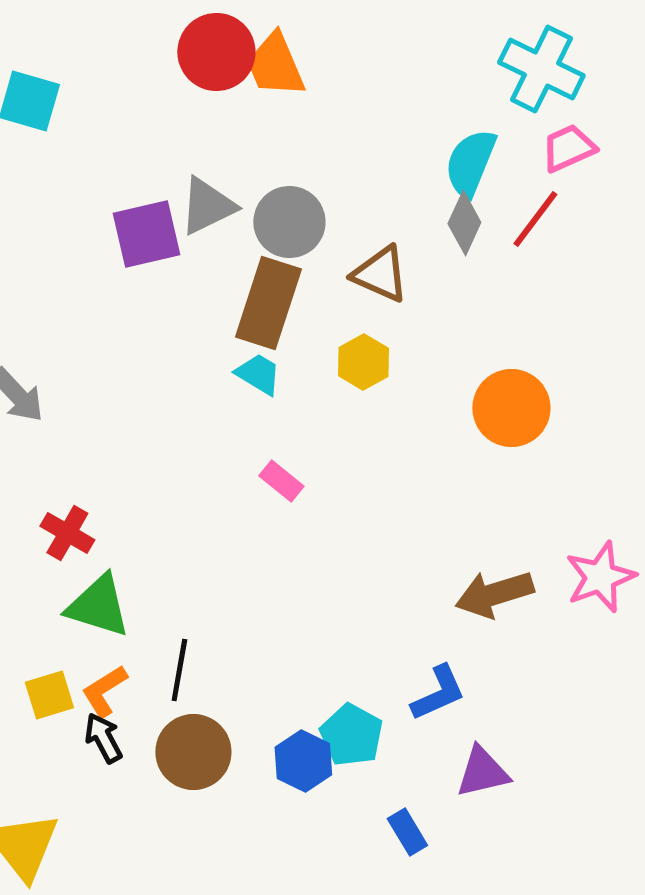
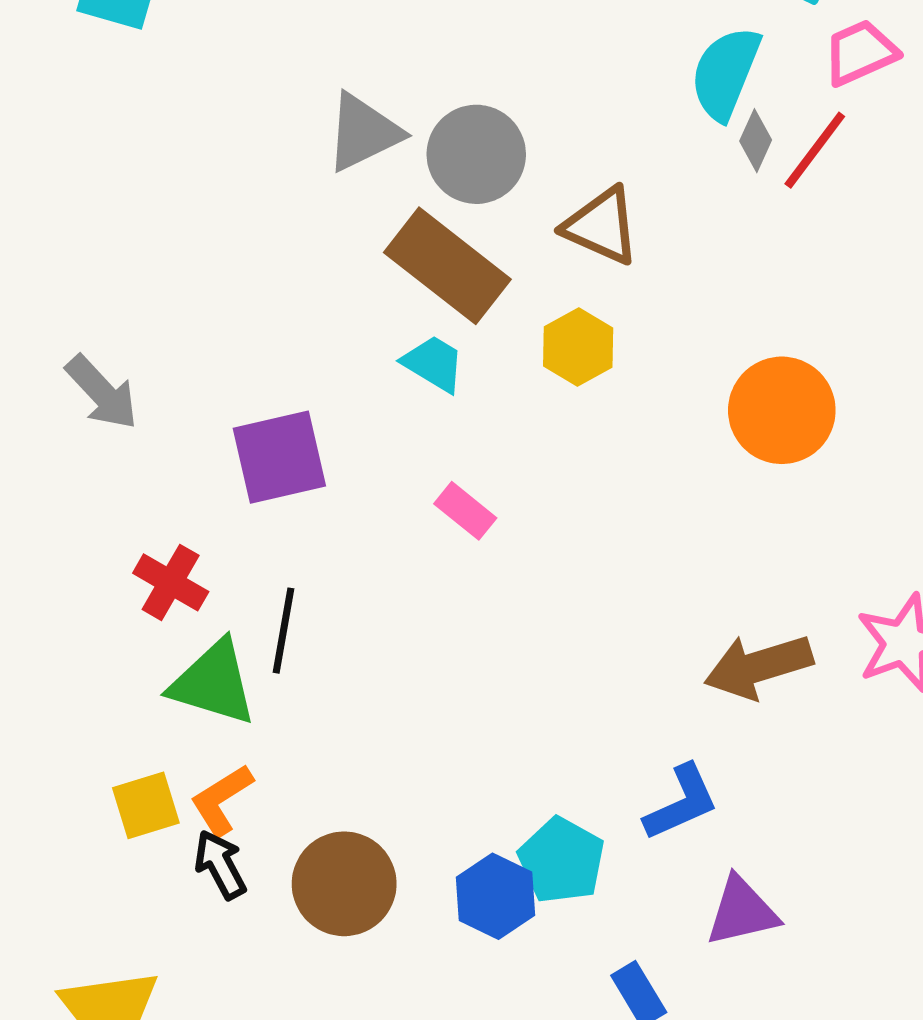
gray diamond: (464, 223) -> (756, 141), moved, size x0.7
purple square: (146, 234) -> (279, 457), moved
brown rectangle: (268, 303) -> (447, 266), turned -70
black line: (179, 670) -> (284, 631), moved

